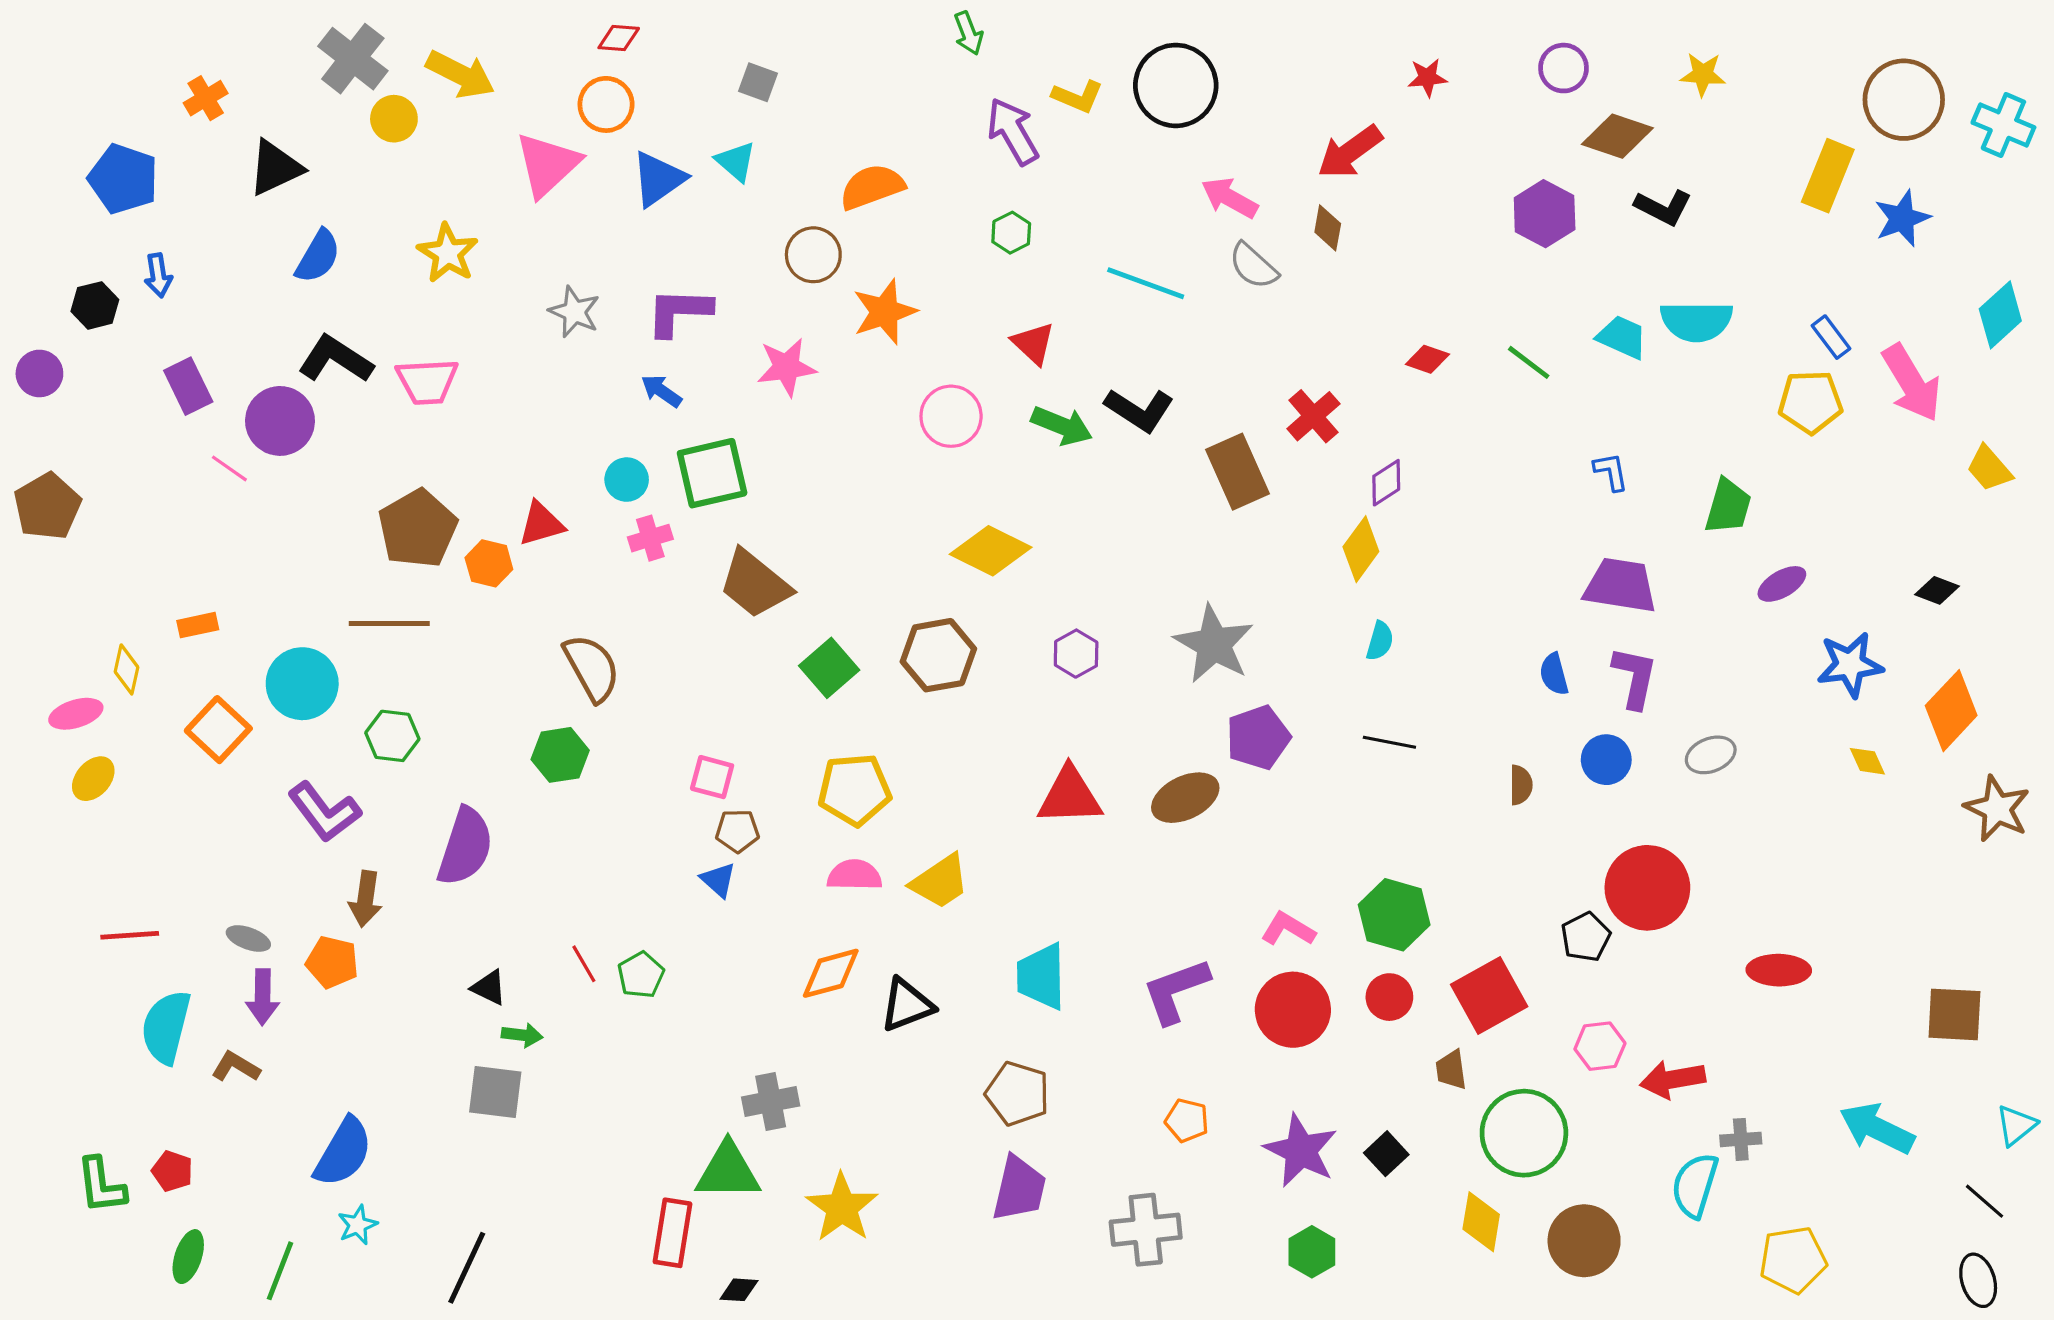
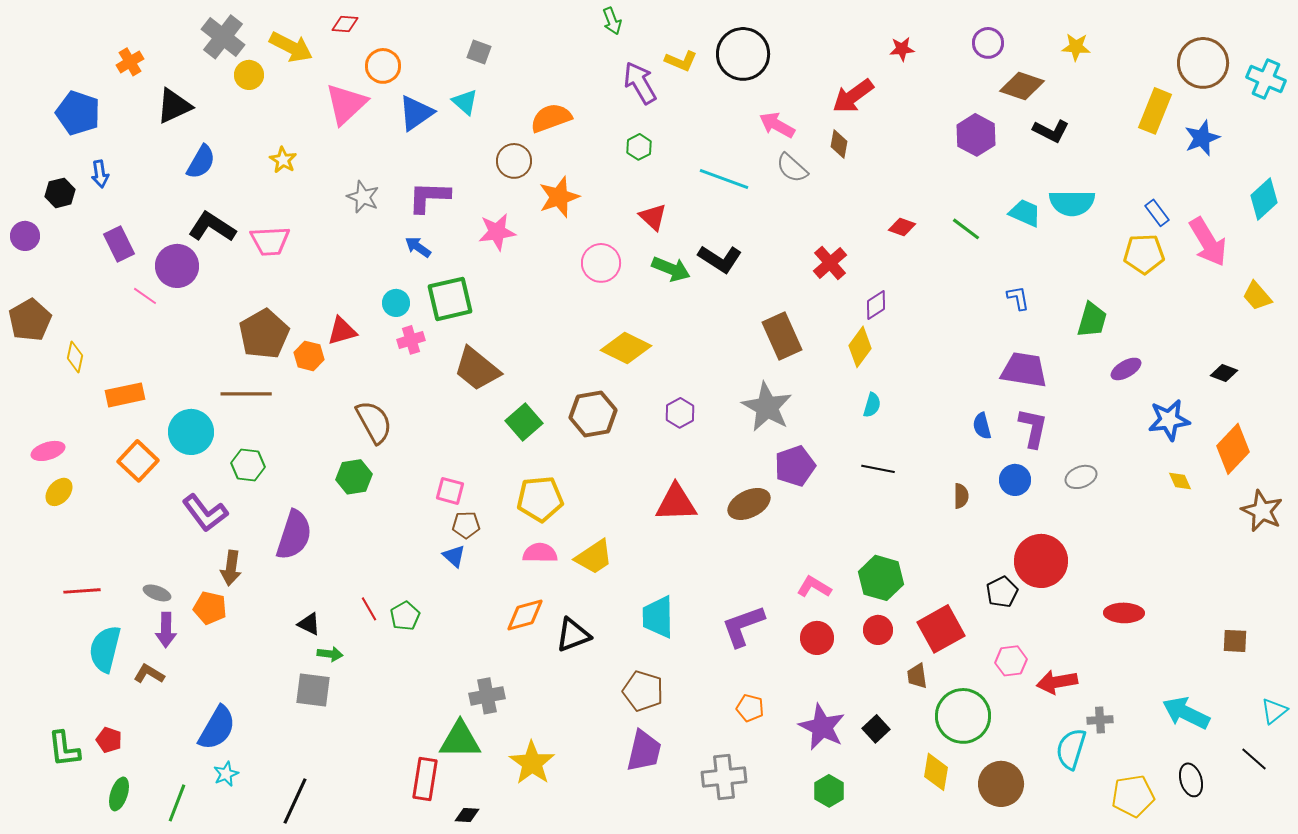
red diamond: (619, 38) -> (345, 24), moved
yellow star: (448, 253) -> (283, 160), size x0.7
brown rectangle: (1237, 472) -> (782, 336), moved
orange rectangle: (198, 625) -> (125, 395), size x1.5
yellow diamond: (127, 669) -> (75, 357), moved
red circle: (1293, 1010) -> (817, 638), size x0.7
brown square: (1954, 1014) -> (1235, 641), size x0.7
black ellipse: (1978, 1280) -> (1191, 780), moved

